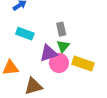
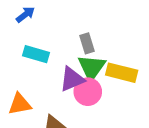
green triangle: (63, 46) -> (92, 67), size x1.5
yellow rectangle: (83, 64) -> (122, 73), moved

